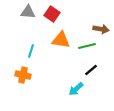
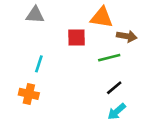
red square: (52, 14) -> (77, 37), moved, turned -35
orange triangle: (61, 40) -> (102, 17), moved
cyan arrow: (76, 89) -> (117, 112), moved

